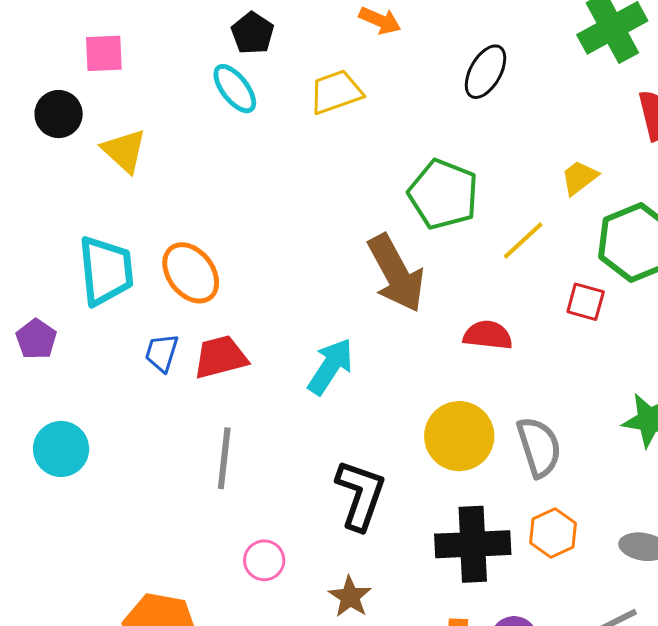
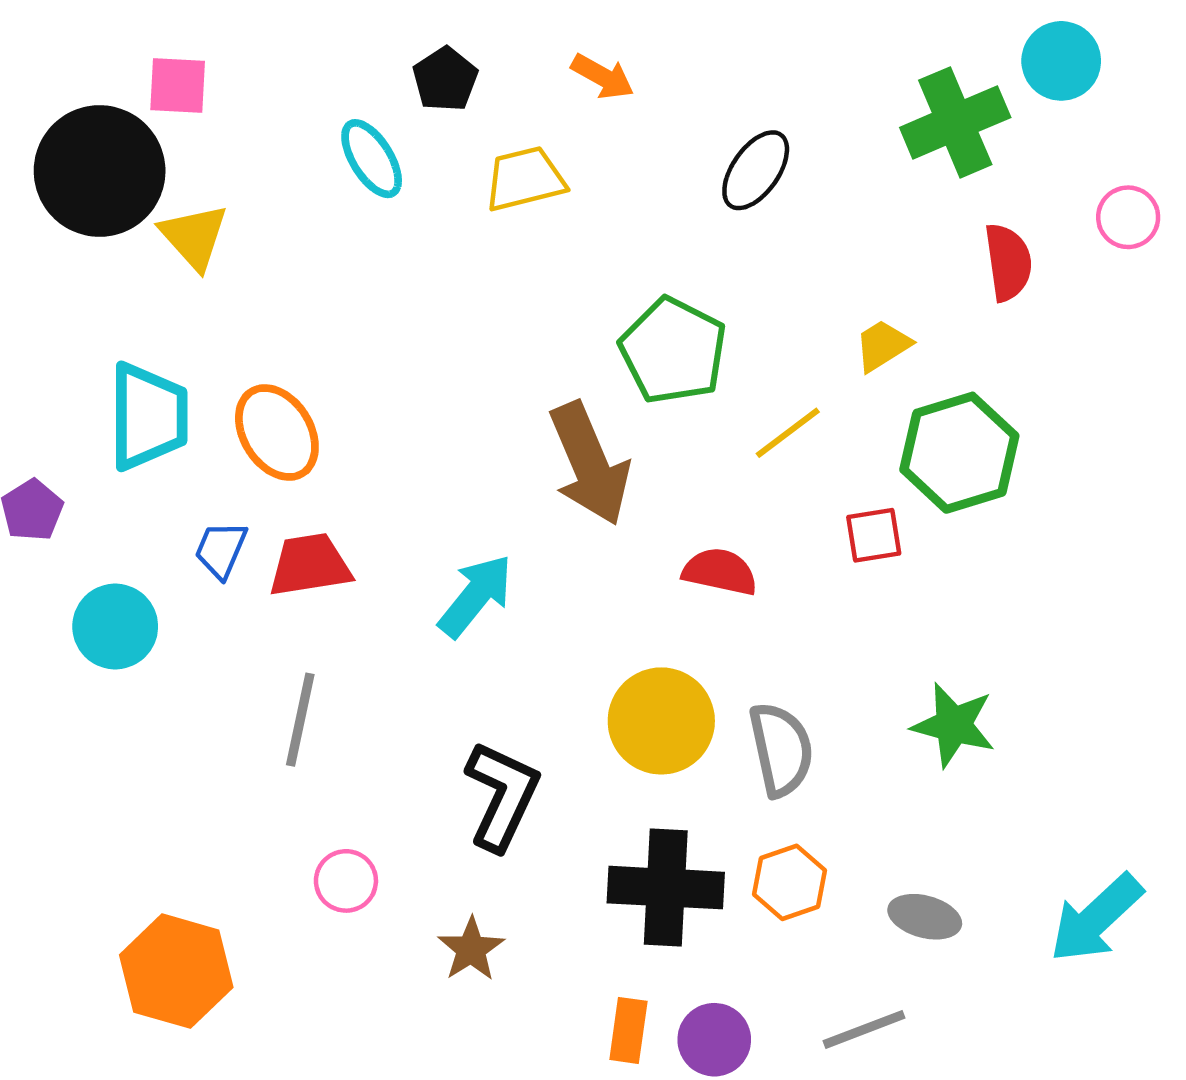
black pentagon: (253, 33) -> (445, 79), moved
black circle: (59, 114) -> (100, 171), size x1.8
red square: (586, 302) -> (874, 535), turned -30
cyan circle: (61, 449) -> (115, 626), moved

